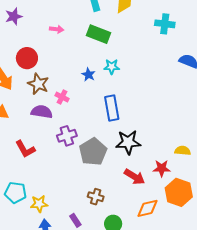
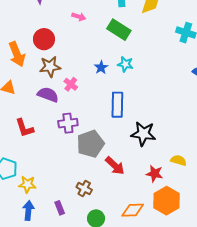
brown star: (38, 84) -> (50, 67), turned 30
black star: (128, 142) -> (143, 134), moved
red arrow: (134, 177) -> (115, 166), moved

